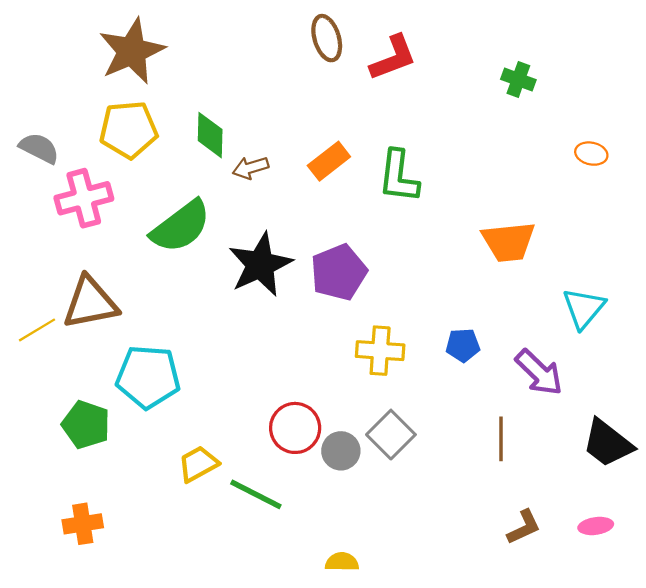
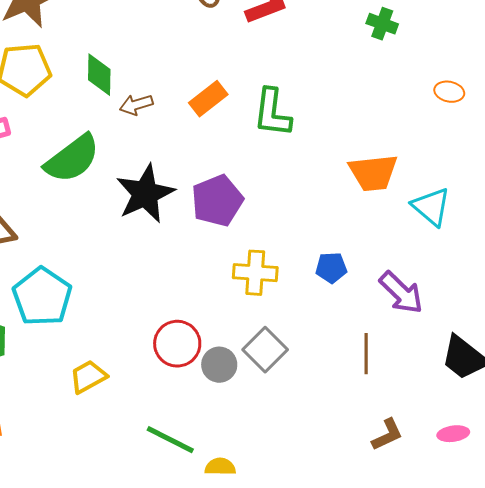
cyan triangle: (584, 308) -> (431, 207), moved, turned -30
cyan pentagon: (148, 377) -> (42, 297), turned 30
green line: (256, 494) -> (170, 440), moved

